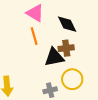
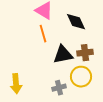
brown cross: (66, 48) -> (85, 53), moved

